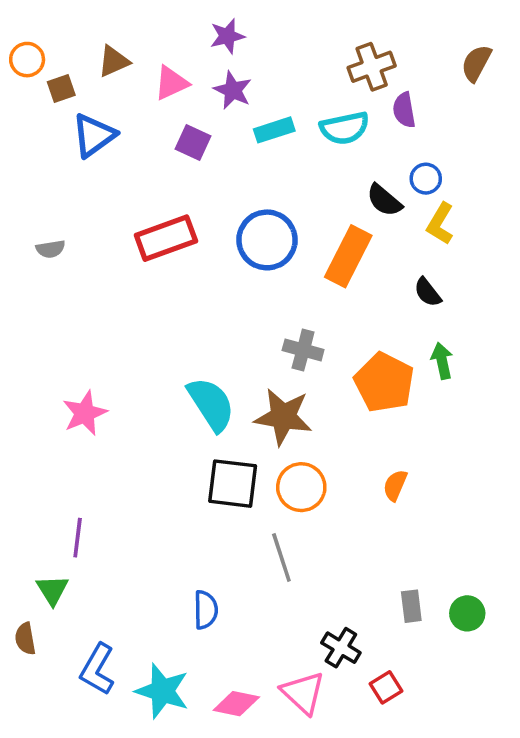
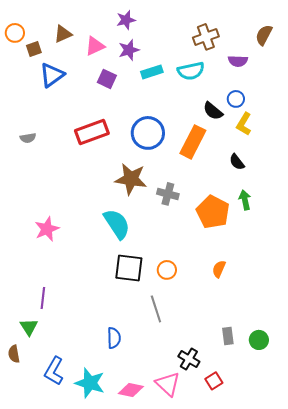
purple star: (233, 90) -> (129, 50), turned 30
purple semicircle: (404, 110) -> (238, 61), moved, turned -78
brown star: (283, 417) -> (131, 179), moved
orange circle: (301, 487) -> (167, 270), size x0.7

